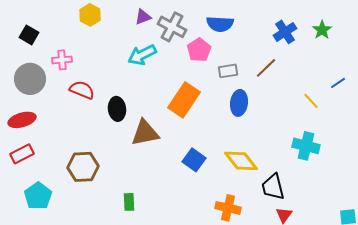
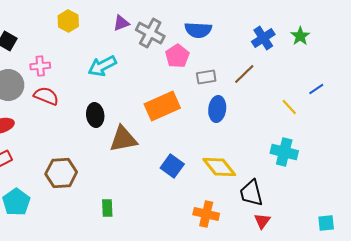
cyan arrow: (142, 55) -> (102, 66), moved
red semicircle: (82, 90) -> (46, 96), moved
orange rectangle: (184, 100) -> (162, 106), turned 32

